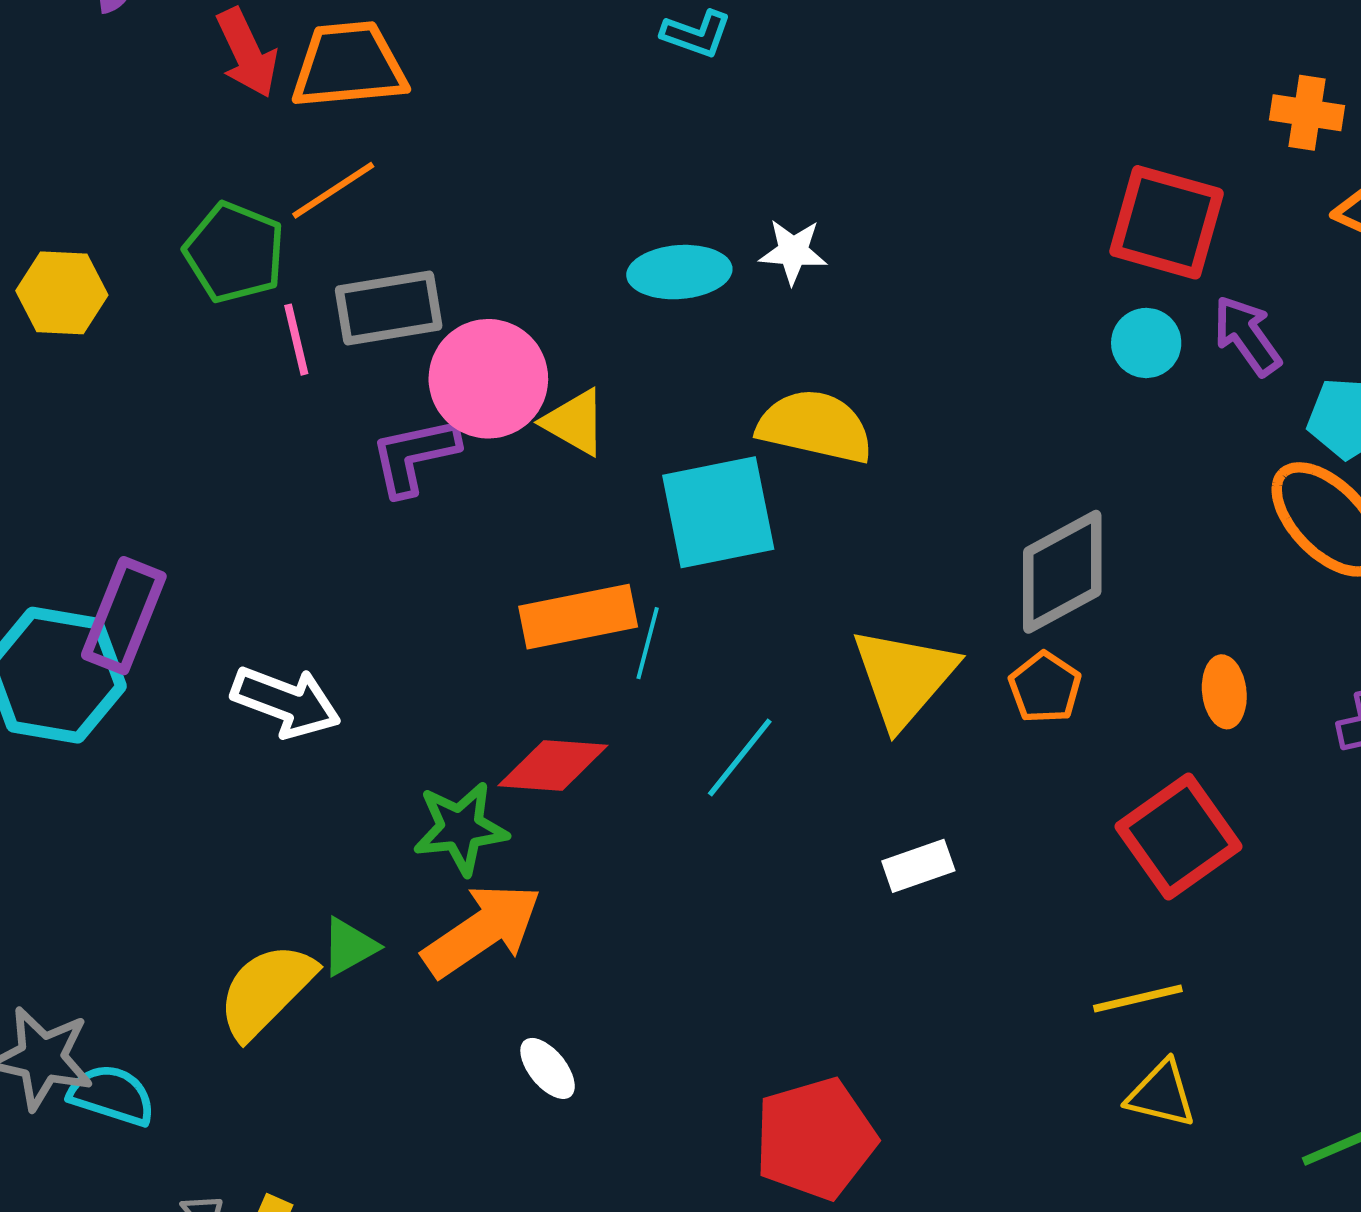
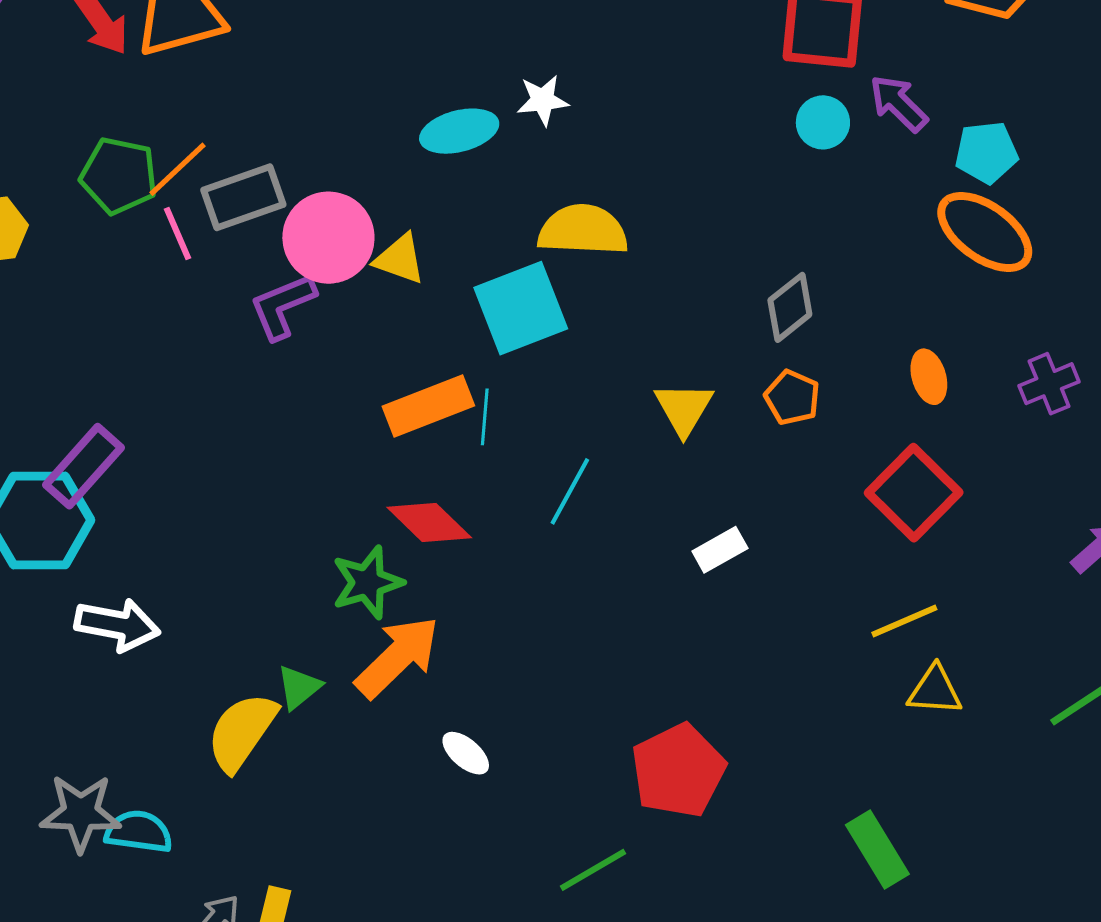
orange line: (333, 190) -> (178, 169), moved
gray diamond: (1062, 572) -> (790, 307), size x0.7
purple rectangle: (124, 616) -> (84, 466), turned 30
yellow triangle: (904, 677) -> (684, 408), size x0.7
white arrow: (286, 702) -> (117, 625), moved
red diamond: (553, 766) -> (429, 522), turned 50

